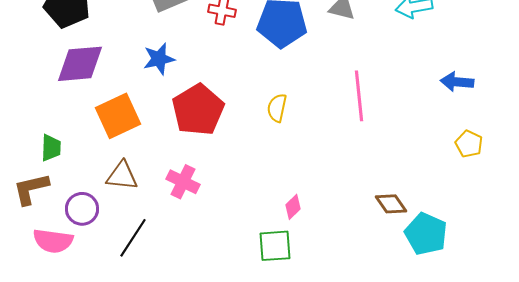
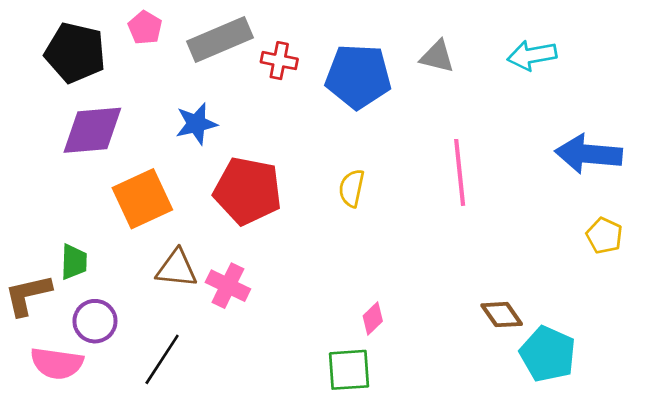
blue arrow: (457, 82) -> (589, 154), size x1.5
red pentagon: (198, 110) -> (248, 191), turned -30
green trapezoid: (51, 148) -> (74, 262), moved
brown triangle: (122, 176) -> (177, 269), moved

